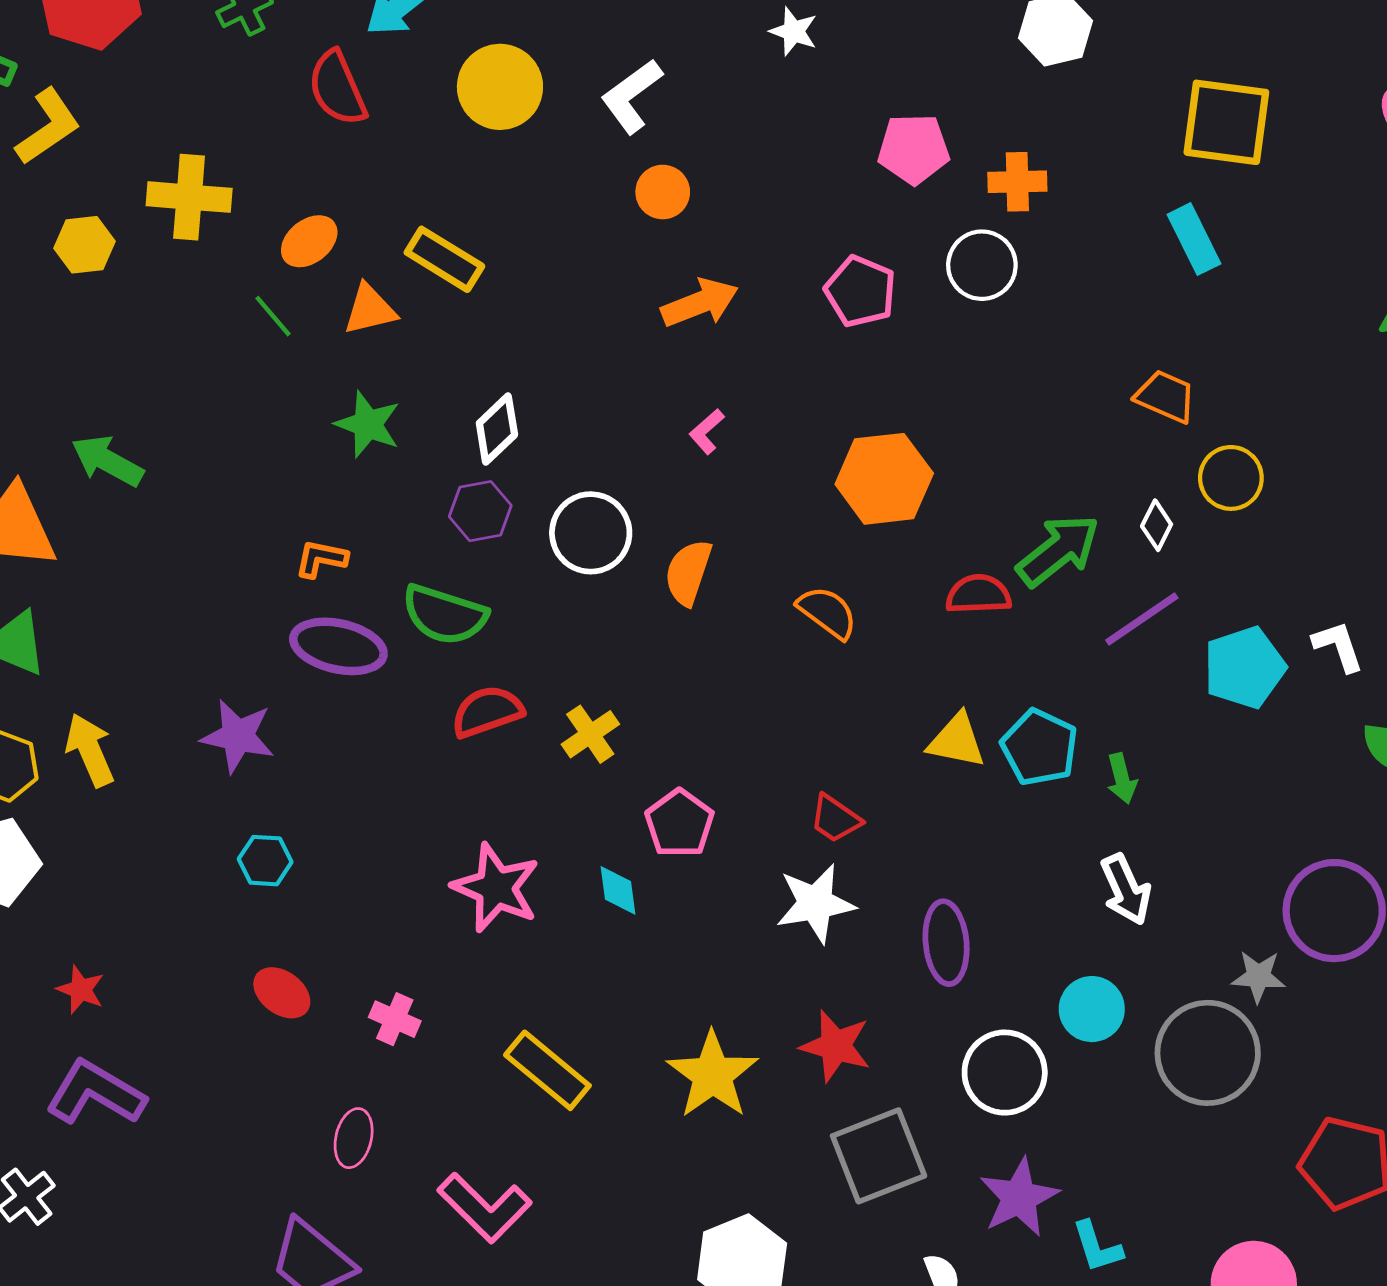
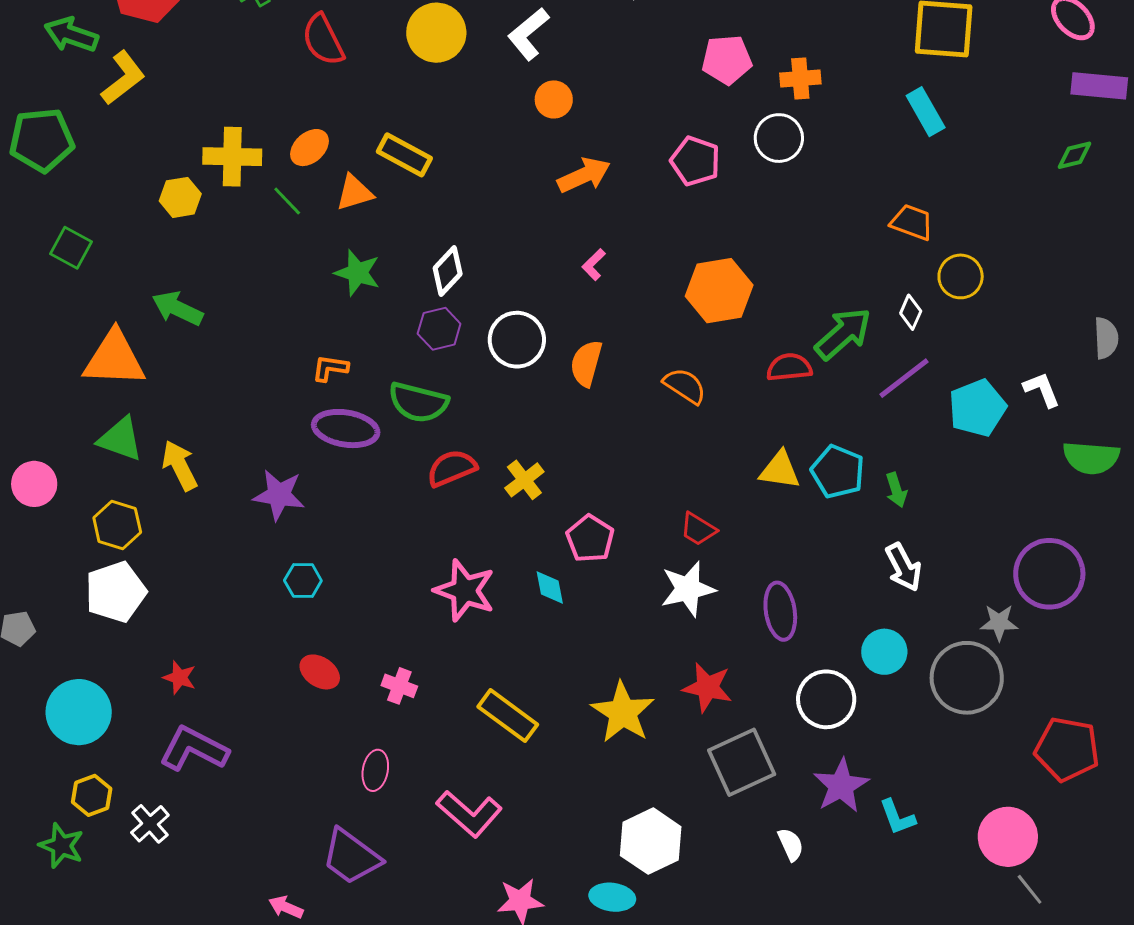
yellow cross: (189, 197) -> (232, 157), moved
yellow hexagon: (85, 245) -> (180, 197), moved
yellow arrow: (90, 750) -> (180, 465), moved

